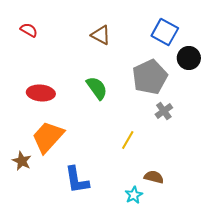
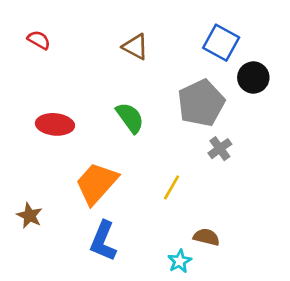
orange trapezoid: (48, 137) -> (97, 183), moved
blue L-shape: (77, 180) -> (103, 241), turned 32

